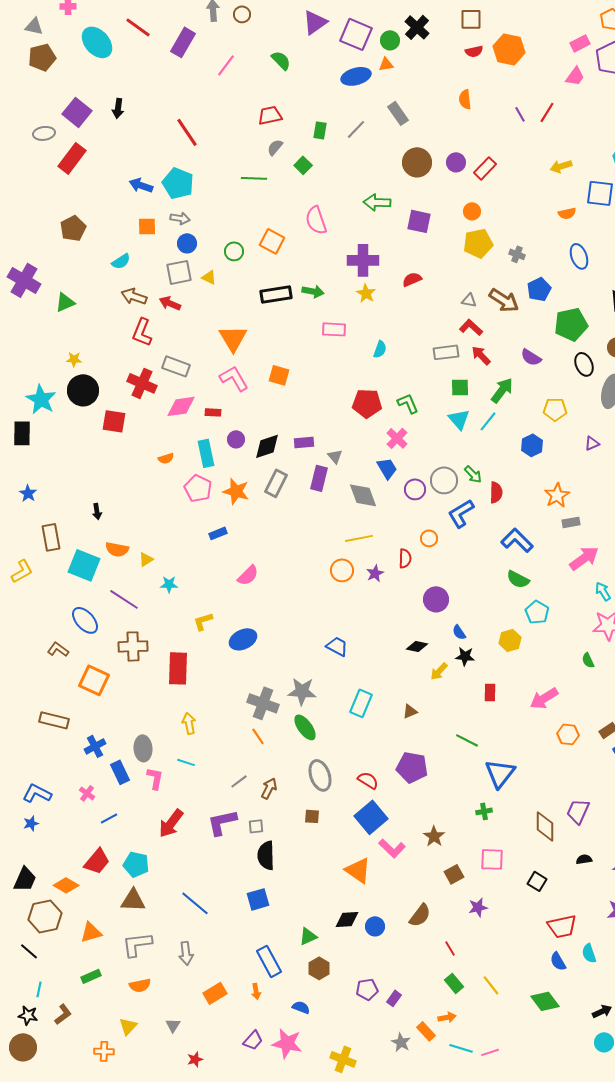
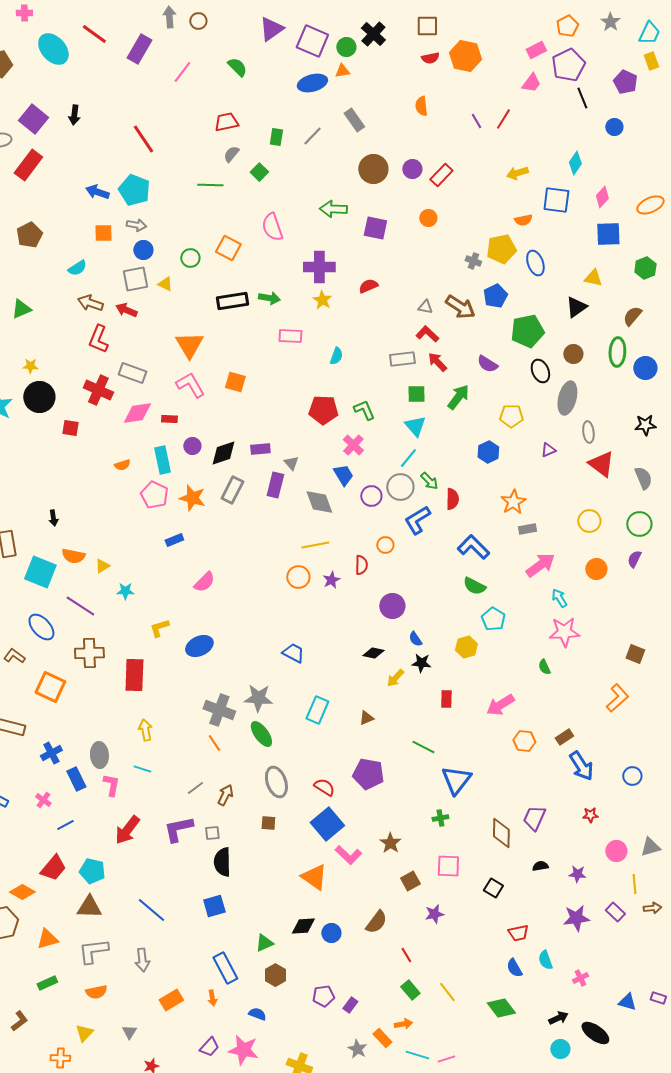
yellow pentagon: (478, 243) -> (501, 249), moved
red square: (114, 421) -> (70, 428), size x0.7
cyan line: (488, 421) -> (408, 458), moved
red trapezoid: (562, 926) -> (518, 933), size x0.7

